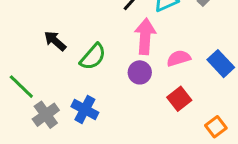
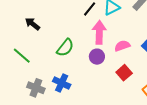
black arrow: (55, 41) -> (33, 24), moved
green line: (21, 87) -> (22, 56), moved
gray cross: (46, 115) -> (36, 88), turned -30

